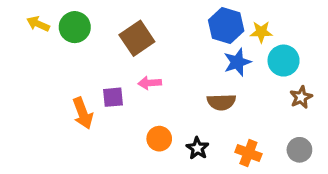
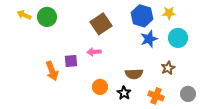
yellow star: (261, 32) -> (169, 13), moved
brown square: (137, 38) -> (101, 24), moved
brown star: (301, 97) -> (168, 68), moved
brown semicircle: (221, 102) -> (134, 74), moved

